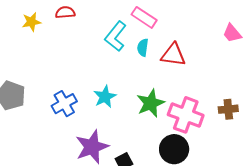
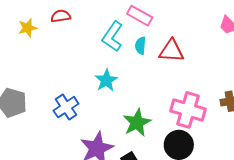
cyan star: (105, 97) -> (106, 80), moved
green star: (151, 103) -> (137, 123), moved

